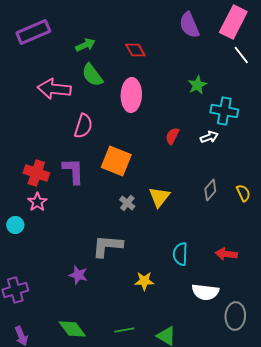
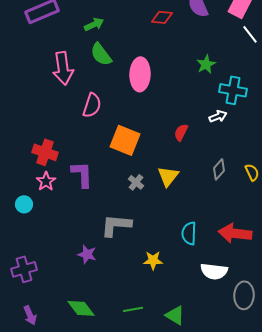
red diamond: (135, 50) -> (162, 17), moved, turned -55
pink arrow: (54, 89) -> (63, 68), turned -104
red semicircle: (172, 136) -> (181, 132), moved
purple L-shape: (73, 171) -> (82, 174), moved
red arrow: (226, 254) -> (235, 233), size x1.5

